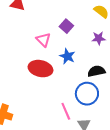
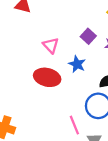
purple square: (66, 26) -> (88, 36), moved

